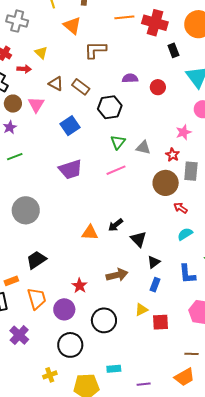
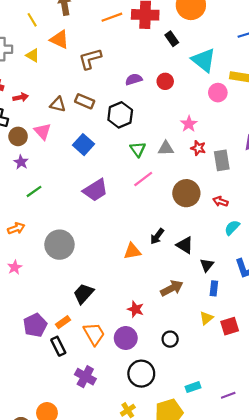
yellow triangle: (41, 53) -> (33, 55), moved
pink star: (184, 132) -> (189, 124), moved
brown circle: (166, 183) -> (186, 193), moved
black circle: (104, 320) -> (170, 339), size x0.6

